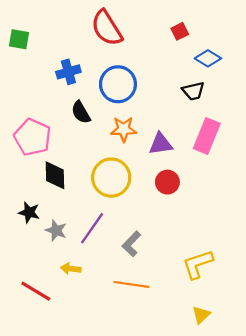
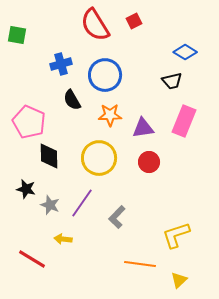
red square: (180, 31) -> (134, 21), moved
orange line: (131, 284) -> (140, 264), moved

